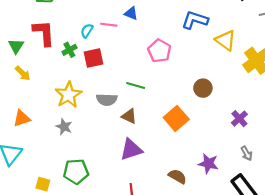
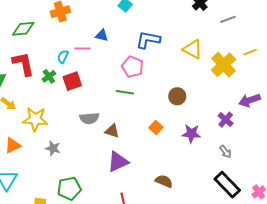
blue L-shape: (195, 20) -> (148, 40), moved
green line: (136, 86) -> (125, 92), moved
yellow star: (68, 95) -> (35, 119), moved, turned -30
orange square: (176, 118) -> (156, 127), size x0.6
purple cross: (239, 119) -> (226, 120), moved
purple star: (208, 164) -> (191, 134), moved

